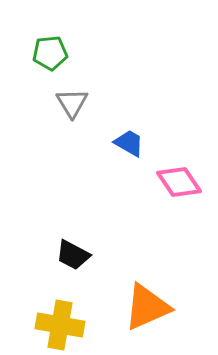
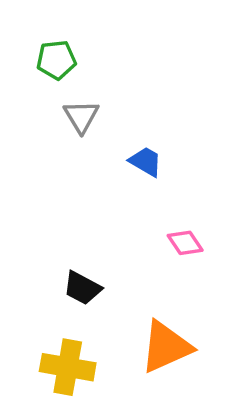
pink diamond: (179, 182) -> (185, 243), moved, size x0.7

